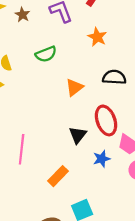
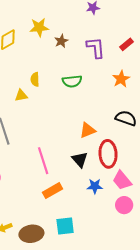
orange triangle: (74, 87) -> (87, 130), moved
black triangle: (78, 135) -> (80, 159), turned -36
pink line: (22, 149) -> (43, 161), moved, turned -40

